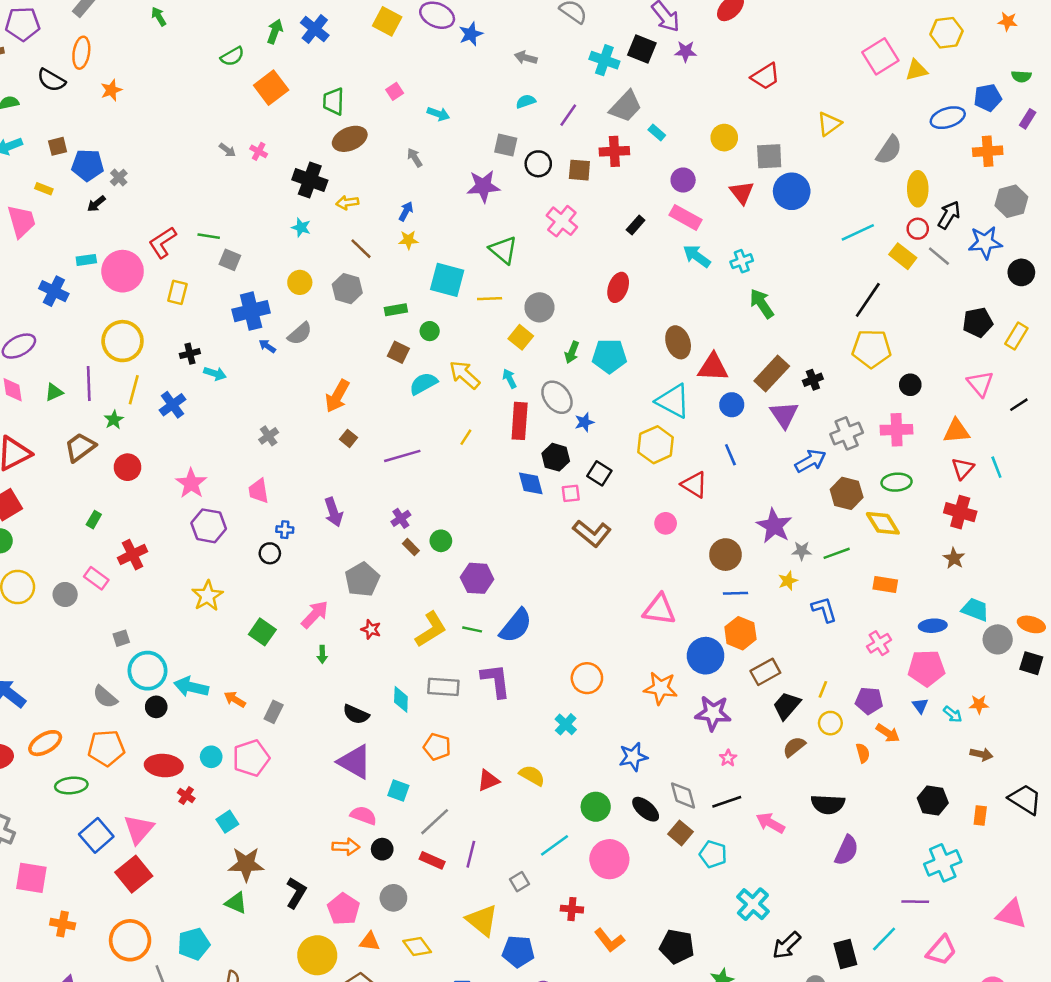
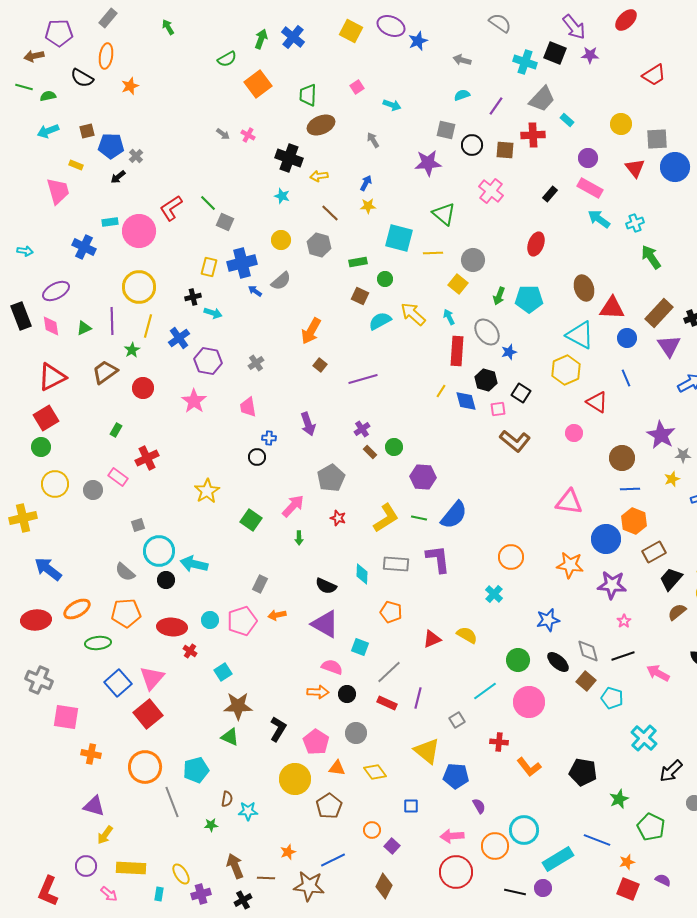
green line: (209, 236) -> (208, 203), turned 36
yellow rectangle: (177, 292) -> (209, 267), moved
yellow line: (466, 437) -> (441, 391), moved
purple hexagon: (209, 526) -> (208, 361), moved
orange arrow: (235, 699) -> (277, 615), moved, turned -42

